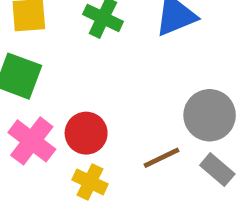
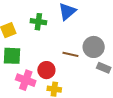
brown line: (161, 158) -> (70, 54), moved, turned 56

